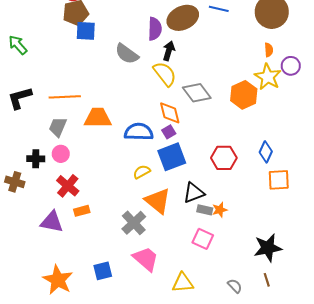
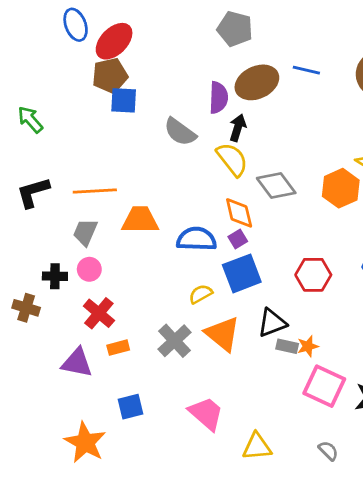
gray cross: (134, 223) -> (174, 341), moved
pink square: (203, 239) -> (324, 386), moved, size x1.4
blue square: (103, 271) -> (131, 407), moved

